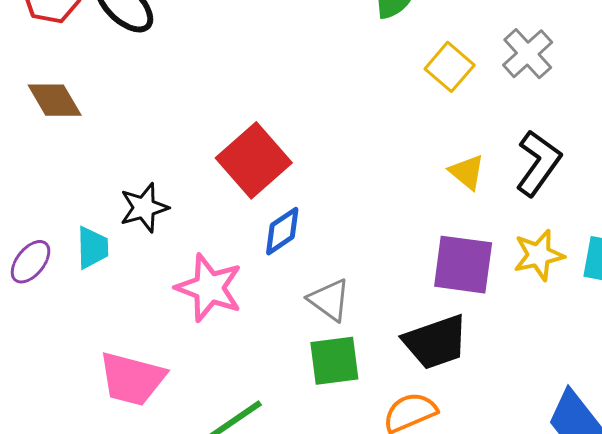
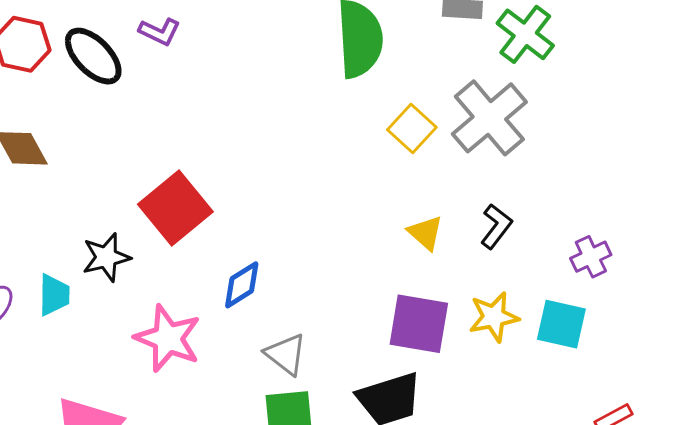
gray cross: (528, 54) -> (489, 118), size x1.5
red square: (254, 160) -> (175, 208), moved
black L-shape: (538, 163) -> (496, 226), size x0.7

